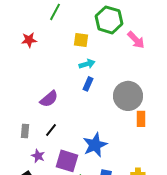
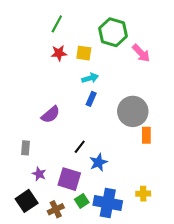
red star: (29, 40) -> (59, 53), moved
black line: (51, 130) -> (80, 147), moved
blue star: (95, 145) -> (98, 162), size x0.7

